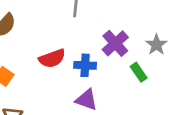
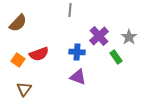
red semicircle: (52, 58) -> (39, 54), moved

